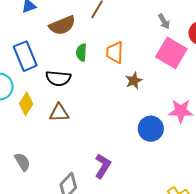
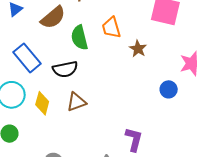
green semicircle: (81, 52) -> (79, 38), size x1.4
blue circle: (151, 129) -> (169, 89), size x0.7

